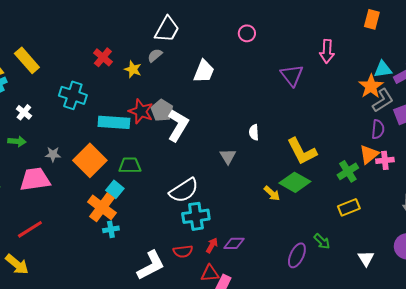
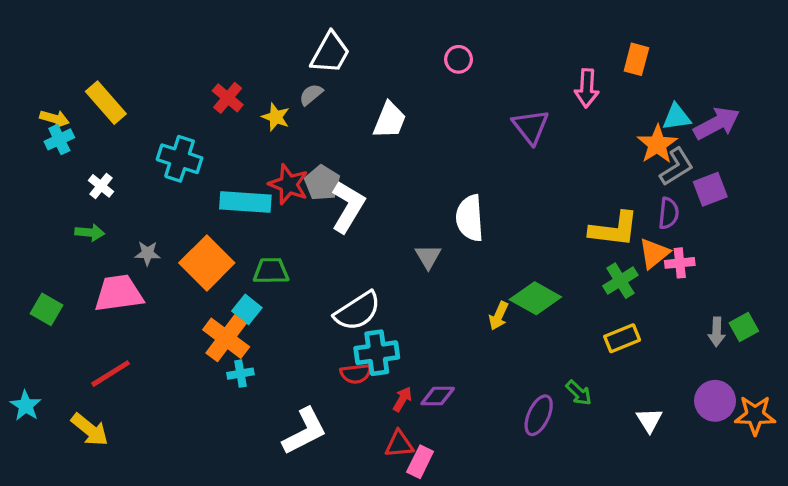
orange rectangle: (372, 19) -> (636, 59), moved
white semicircle: (254, 132) -> (470, 218), size x1.8
yellow L-shape: (302, 151) -> (614, 229), moved, turned -56
yellow arrow: (272, 193) -> (499, 316), turned 72
red semicircle: (183, 251) -> (356, 374), moved

